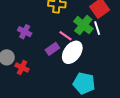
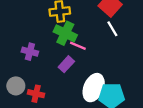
green cross: (83, 25) -> (65, 33), moved
white ellipse: (72, 52) -> (94, 88), moved

